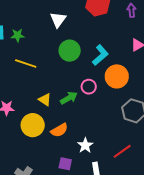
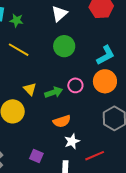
cyan L-shape: (100, 55) -> (106, 55), moved
orange semicircle: (59, 130) -> (62, 121), moved
white star: (85, 145) -> (72, 141), moved

